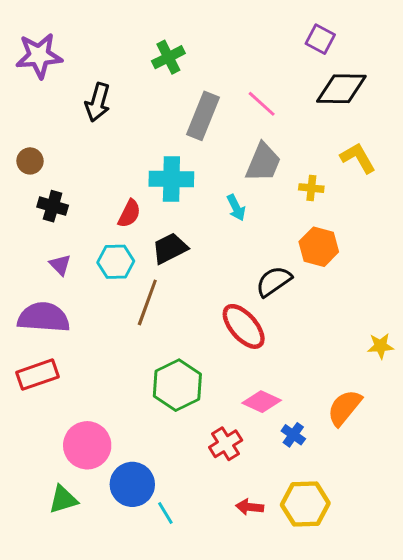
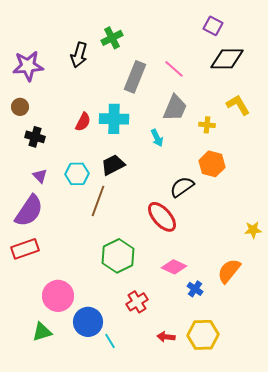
purple star: (39, 56) -> (28, 66), moved
black arrow: (98, 102) -> (79, 55), moved
red semicircle: (129, 214) -> (83, 122), moved
purple semicircle: (44, 317) -> (29, 211), turned 120
red cross: (226, 444) -> (137, 302), moved

